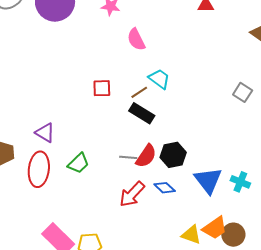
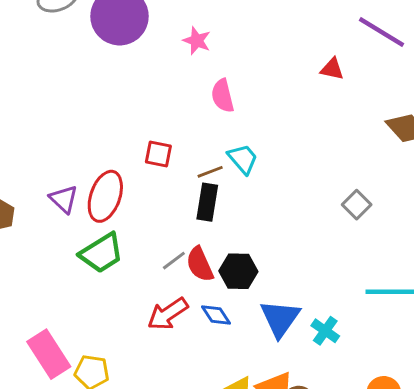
black rectangle: (142, 113) -> (207, 202), turned 55
red semicircle: (146, 156) -> (200, 264), turned 110
gray line: (128, 157) -> (174, 261), turned -54
green trapezoid: (78, 163) -> (102, 253), size x1.4
red ellipse: (39, 169) -> (105, 196), moved

